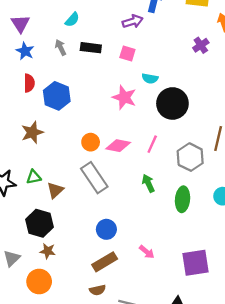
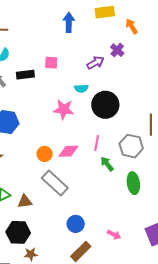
purple arrow: (133, 21) -> (95, 63), moved
pink square: (127, 53) -> (51, 63), moved
green arrow: (148, 183) -> (107, 164), moved
brown triangle: (55, 190) -> (25, 201), turned 49

